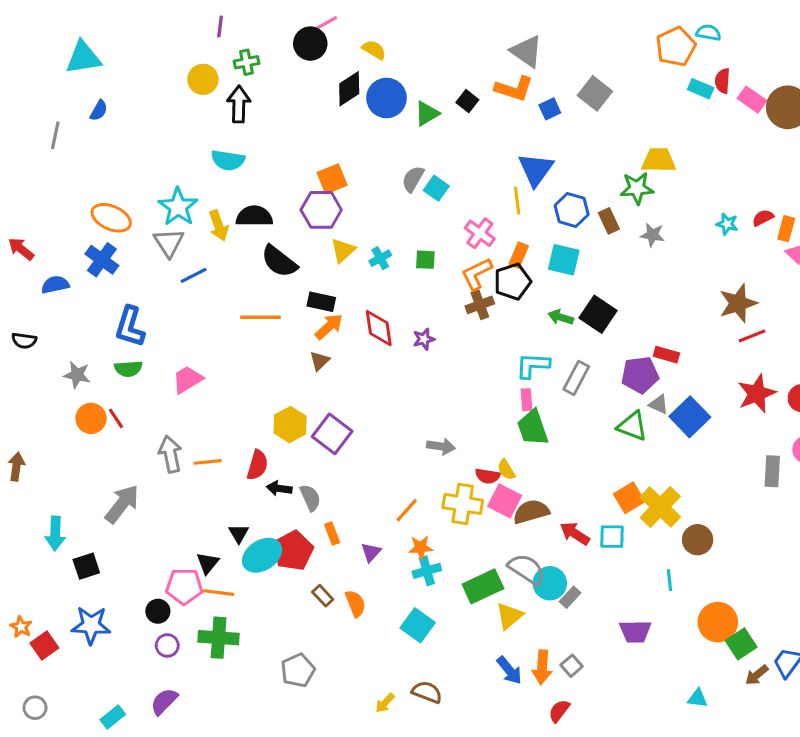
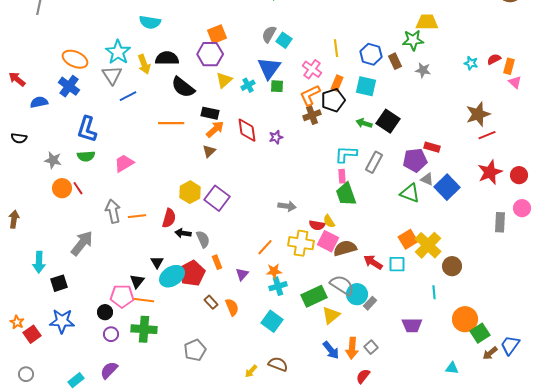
blue triangle: (536, 170) -> (269, 68), moved

